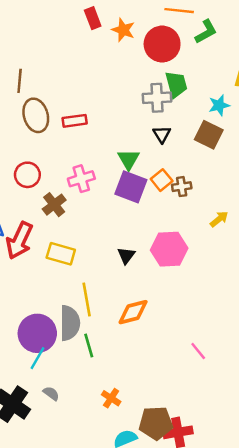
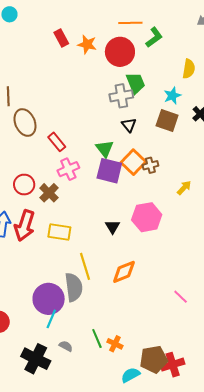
red rectangle: (75, 121) -> (57, 142), moved, turned 66
red circle: (27, 175) -> (24, 185), moved
orange square: (162, 180) -> (133, 162), size x1.4
green line: (89, 346) -> (97, 339), moved

